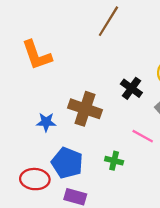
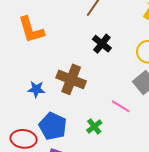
black cross: (131, 88) -> (102, 44), moved
green cross: (114, 161) -> (94, 126), turned 35

